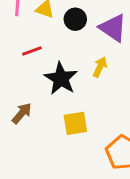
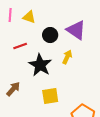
black circle: (75, 19) -> (50, 35), moved

